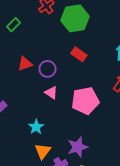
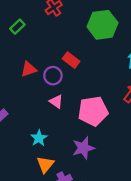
green hexagon: (75, 18) -> (102, 25), moved
red rectangle: (79, 54) -> (71, 60), moved
purple star: (78, 147) -> (83, 148), moved

